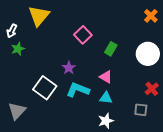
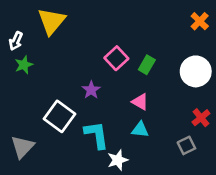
pink square: (83, 35) -> (116, 58), moved
cyan L-shape: (78, 90) -> (97, 135), moved, turned 60
gray square: (141, 110) -> (186, 145), turned -32
white star: (106, 121) -> (118, 160), moved

